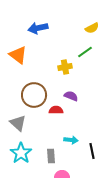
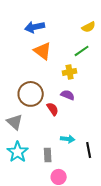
orange triangle: (18, 55) -> (43, 51), moved
yellow cross: (65, 67) -> (70, 72), moved
red semicircle: (56, 110) -> (53, 109), turned 56

